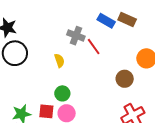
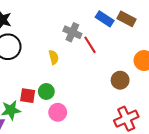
green circle: (62, 93) -> (46, 91), moved
red square: (46, 111) -> (28, 96), moved

